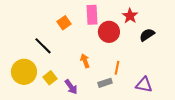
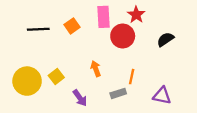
red star: (130, 16) -> (136, 15), moved
black line: (43, 46) -> (38, 29), moved, turned -48
yellow square: (50, 78) -> (56, 77), moved

